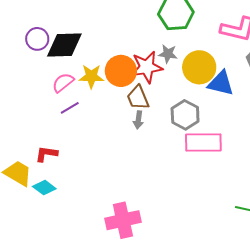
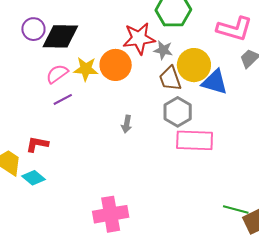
red star: (147, 67) -> (139, 38), moved
brown trapezoid: (138, 98) -> (170, 79), moved
gray arrow: (138, 120) -> (127, 124), moved

